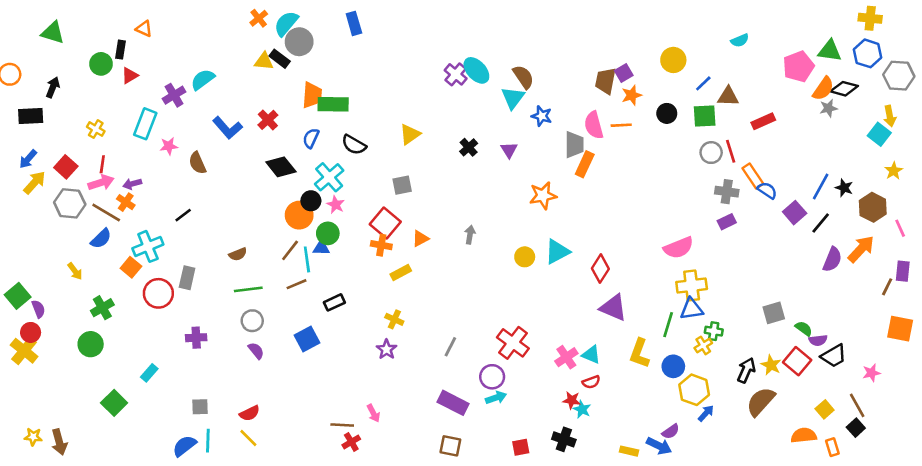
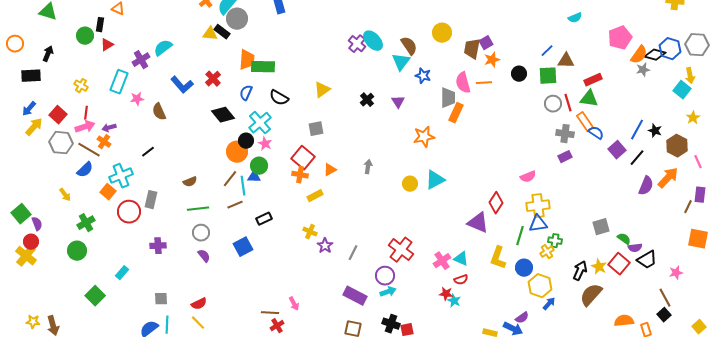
green triangle: (830, 51) -> (589, 99), moved
blue hexagon: (868, 53) -> (670, 49), moved
yellow circle: (673, 60) -> (442, 33), moved
pink semicircle: (679, 248) -> (528, 177), size x0.7
red diamond: (600, 269) -> (496, 203), moved
purple star: (386, 349) -> (325, 246), moved
yellow square: (825, 409) -> (699, 327), moved
black cross: (564, 439) -> (391, 324), moved

